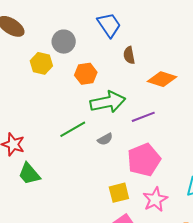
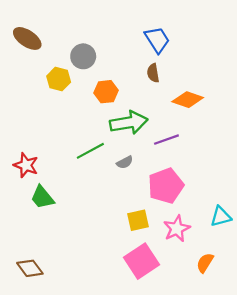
blue trapezoid: (109, 25) -> (157, 40), moved

